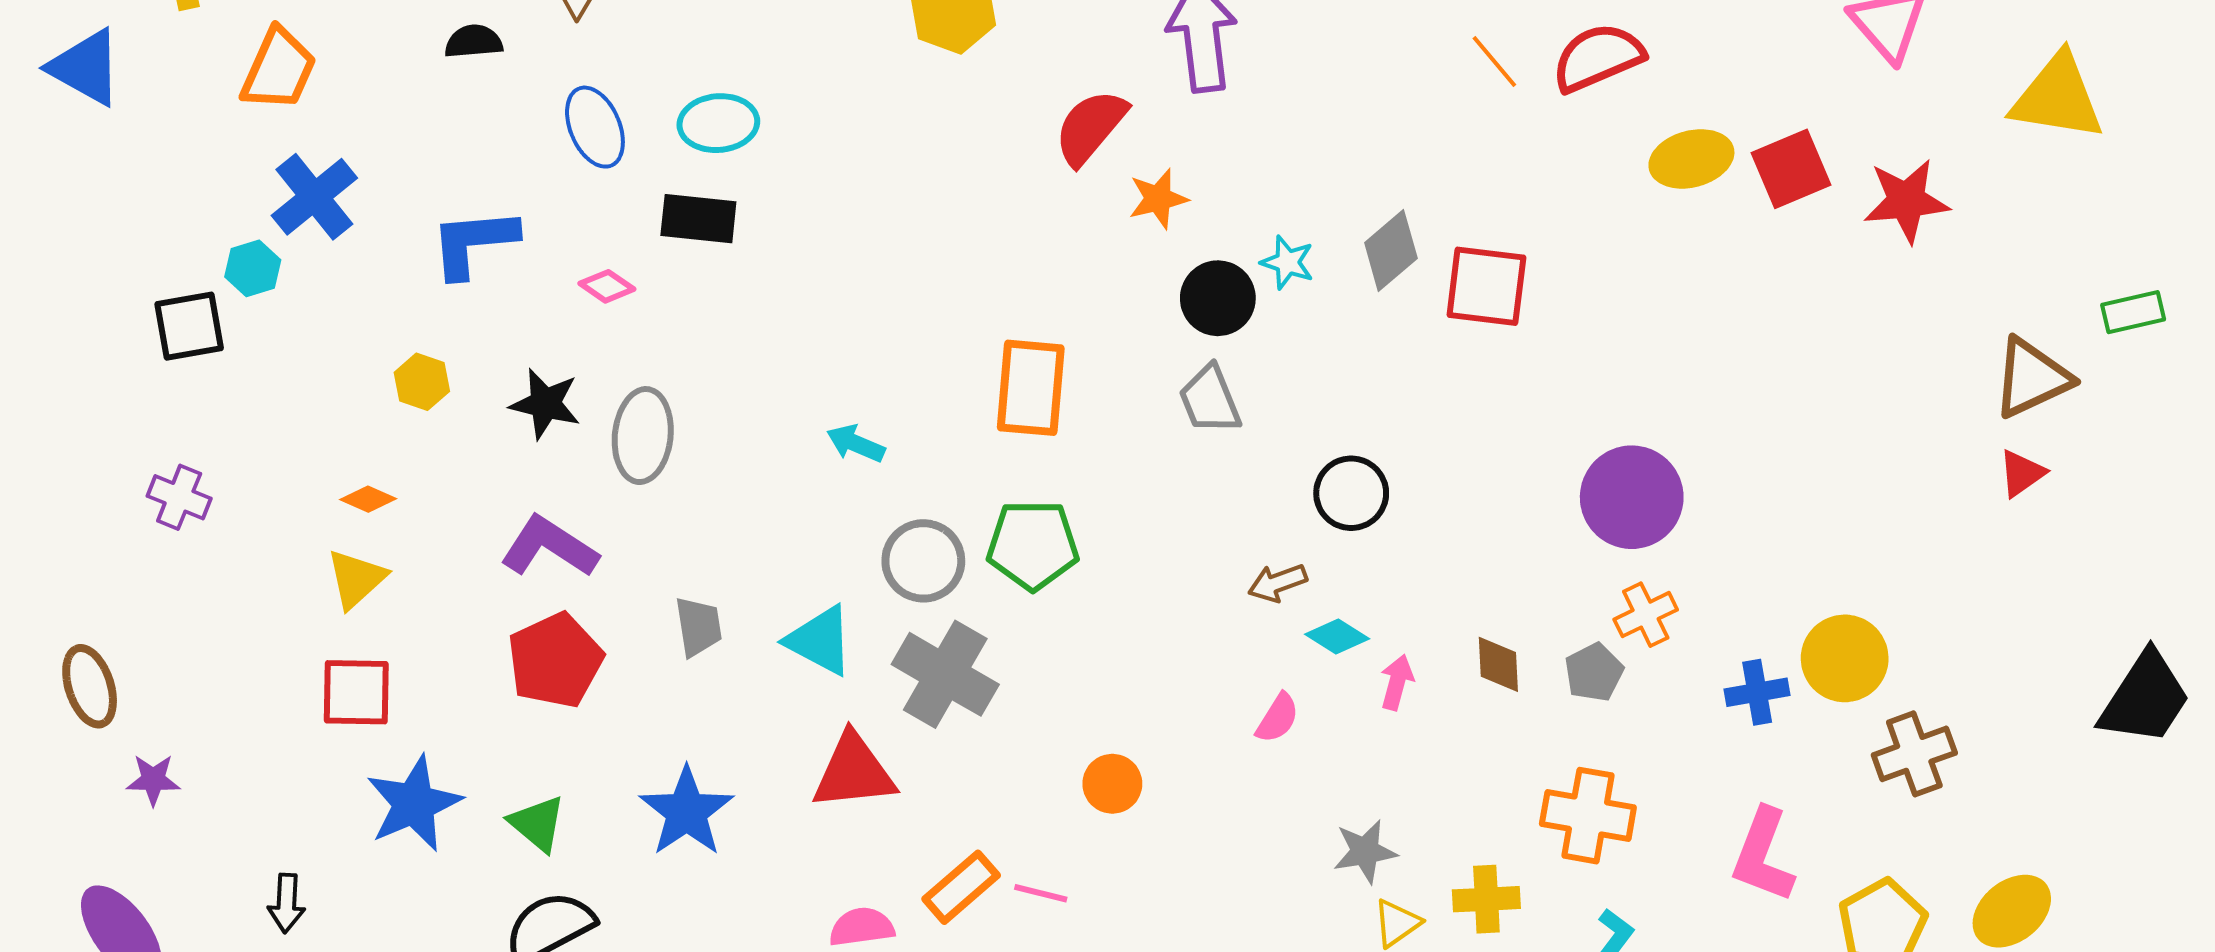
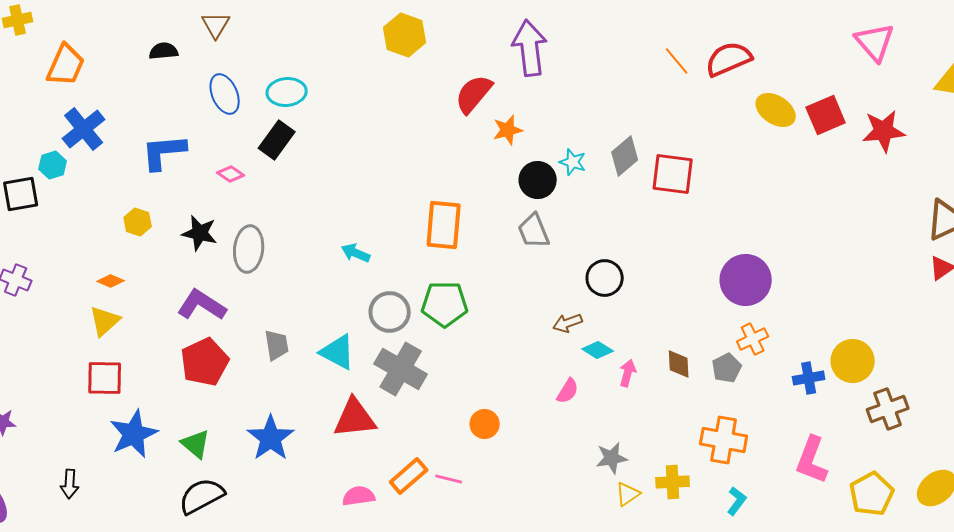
yellow ellipse: (1691, 159) -> (776, 110), turned 48
black rectangle: (698, 219) -> (277, 140), turned -60

